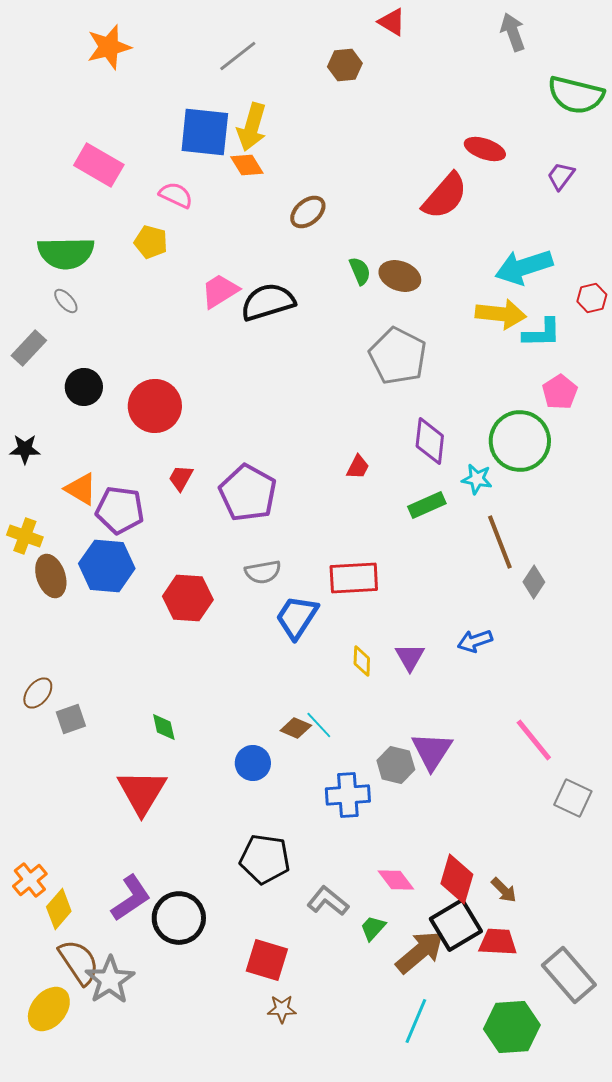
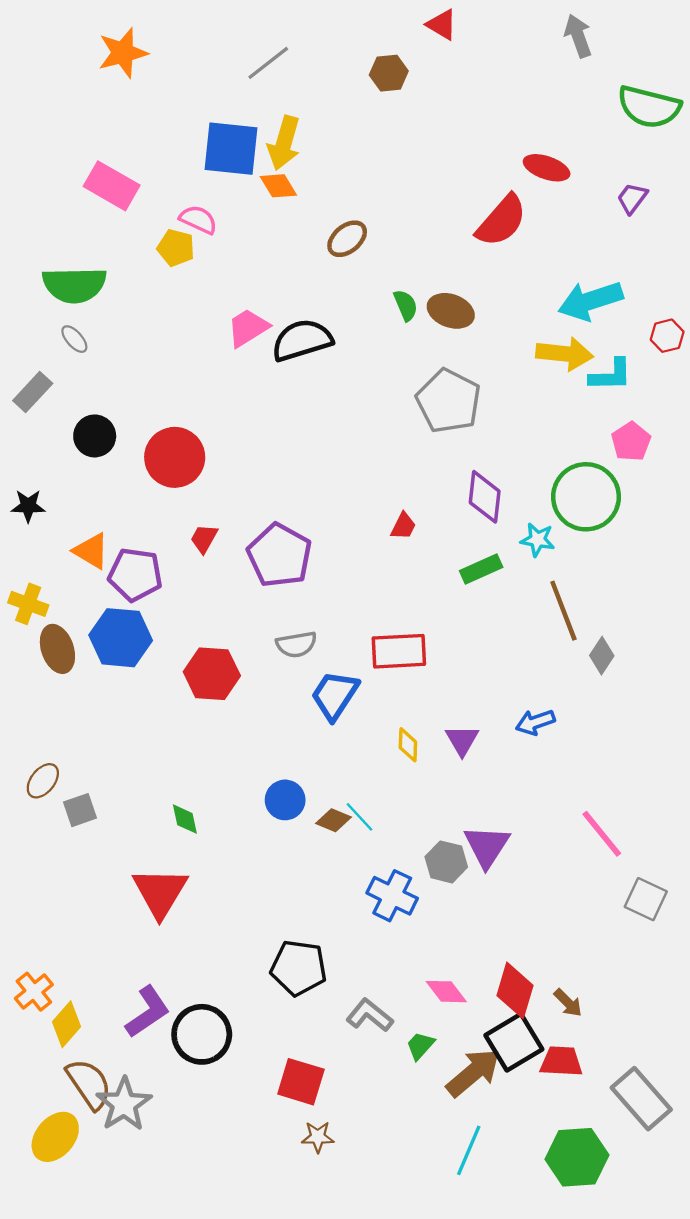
yellow pentagon: (151, 242) -> (176, 248), moved
blue circle: (253, 763) -> (285, 800), moved
blue cross: (348, 795) -> (392, 896), turned 30

